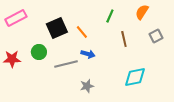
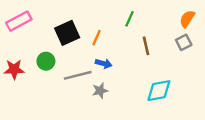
orange semicircle: (142, 12) -> (187, 19), moved
orange line: (82, 32) -> (97, 38), turned 64
gray star: (87, 86) -> (100, 91), moved

